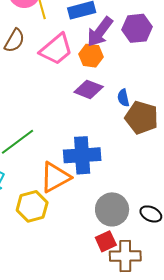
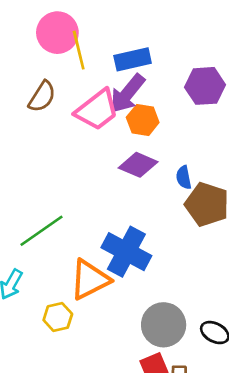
purple arrow: (100, 32) -> (127, 94), moved
blue cross: (82, 155) -> (126, 252), turned 30
yellow hexagon: (32, 206) -> (58, 317), size x0.7

